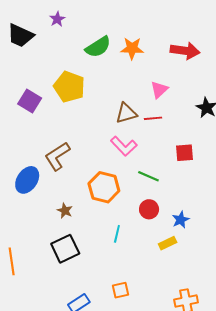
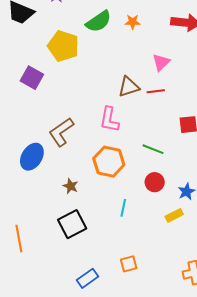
orange star: (132, 48) -> (133, 22), size x0.7
yellow pentagon: (69, 87) -> (63, 46), moved
pink L-shape: (124, 146) -> (109, 120), moved, turned 56

